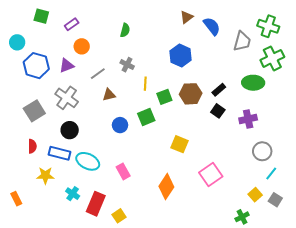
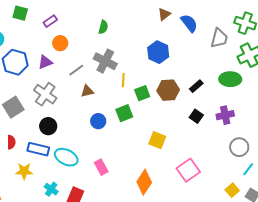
gray cross: (127, 65) -> (105, 61), size x1.6
black square: (218, 111) -> (196, 116), moved

